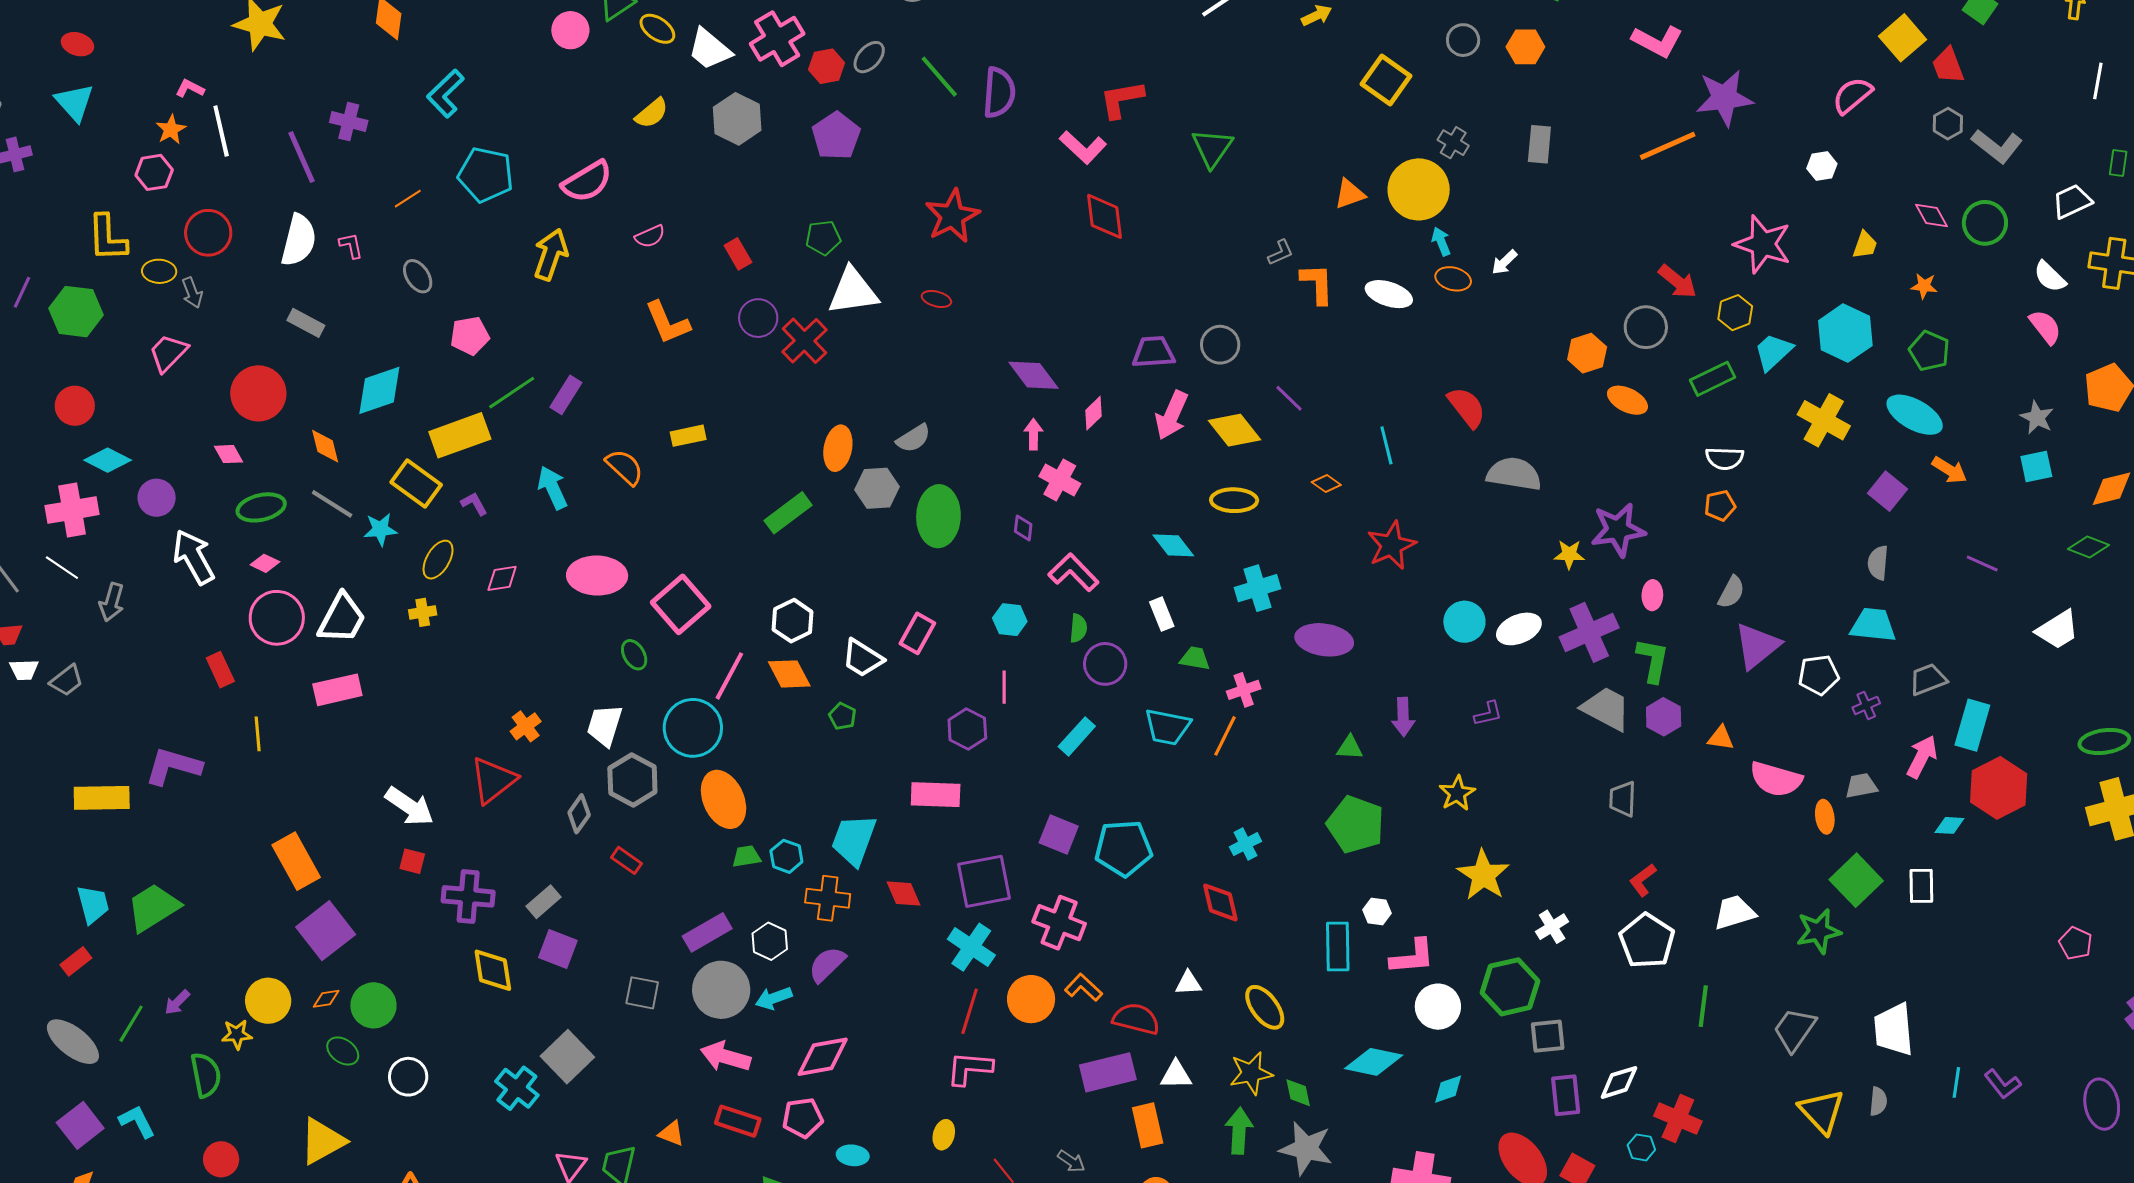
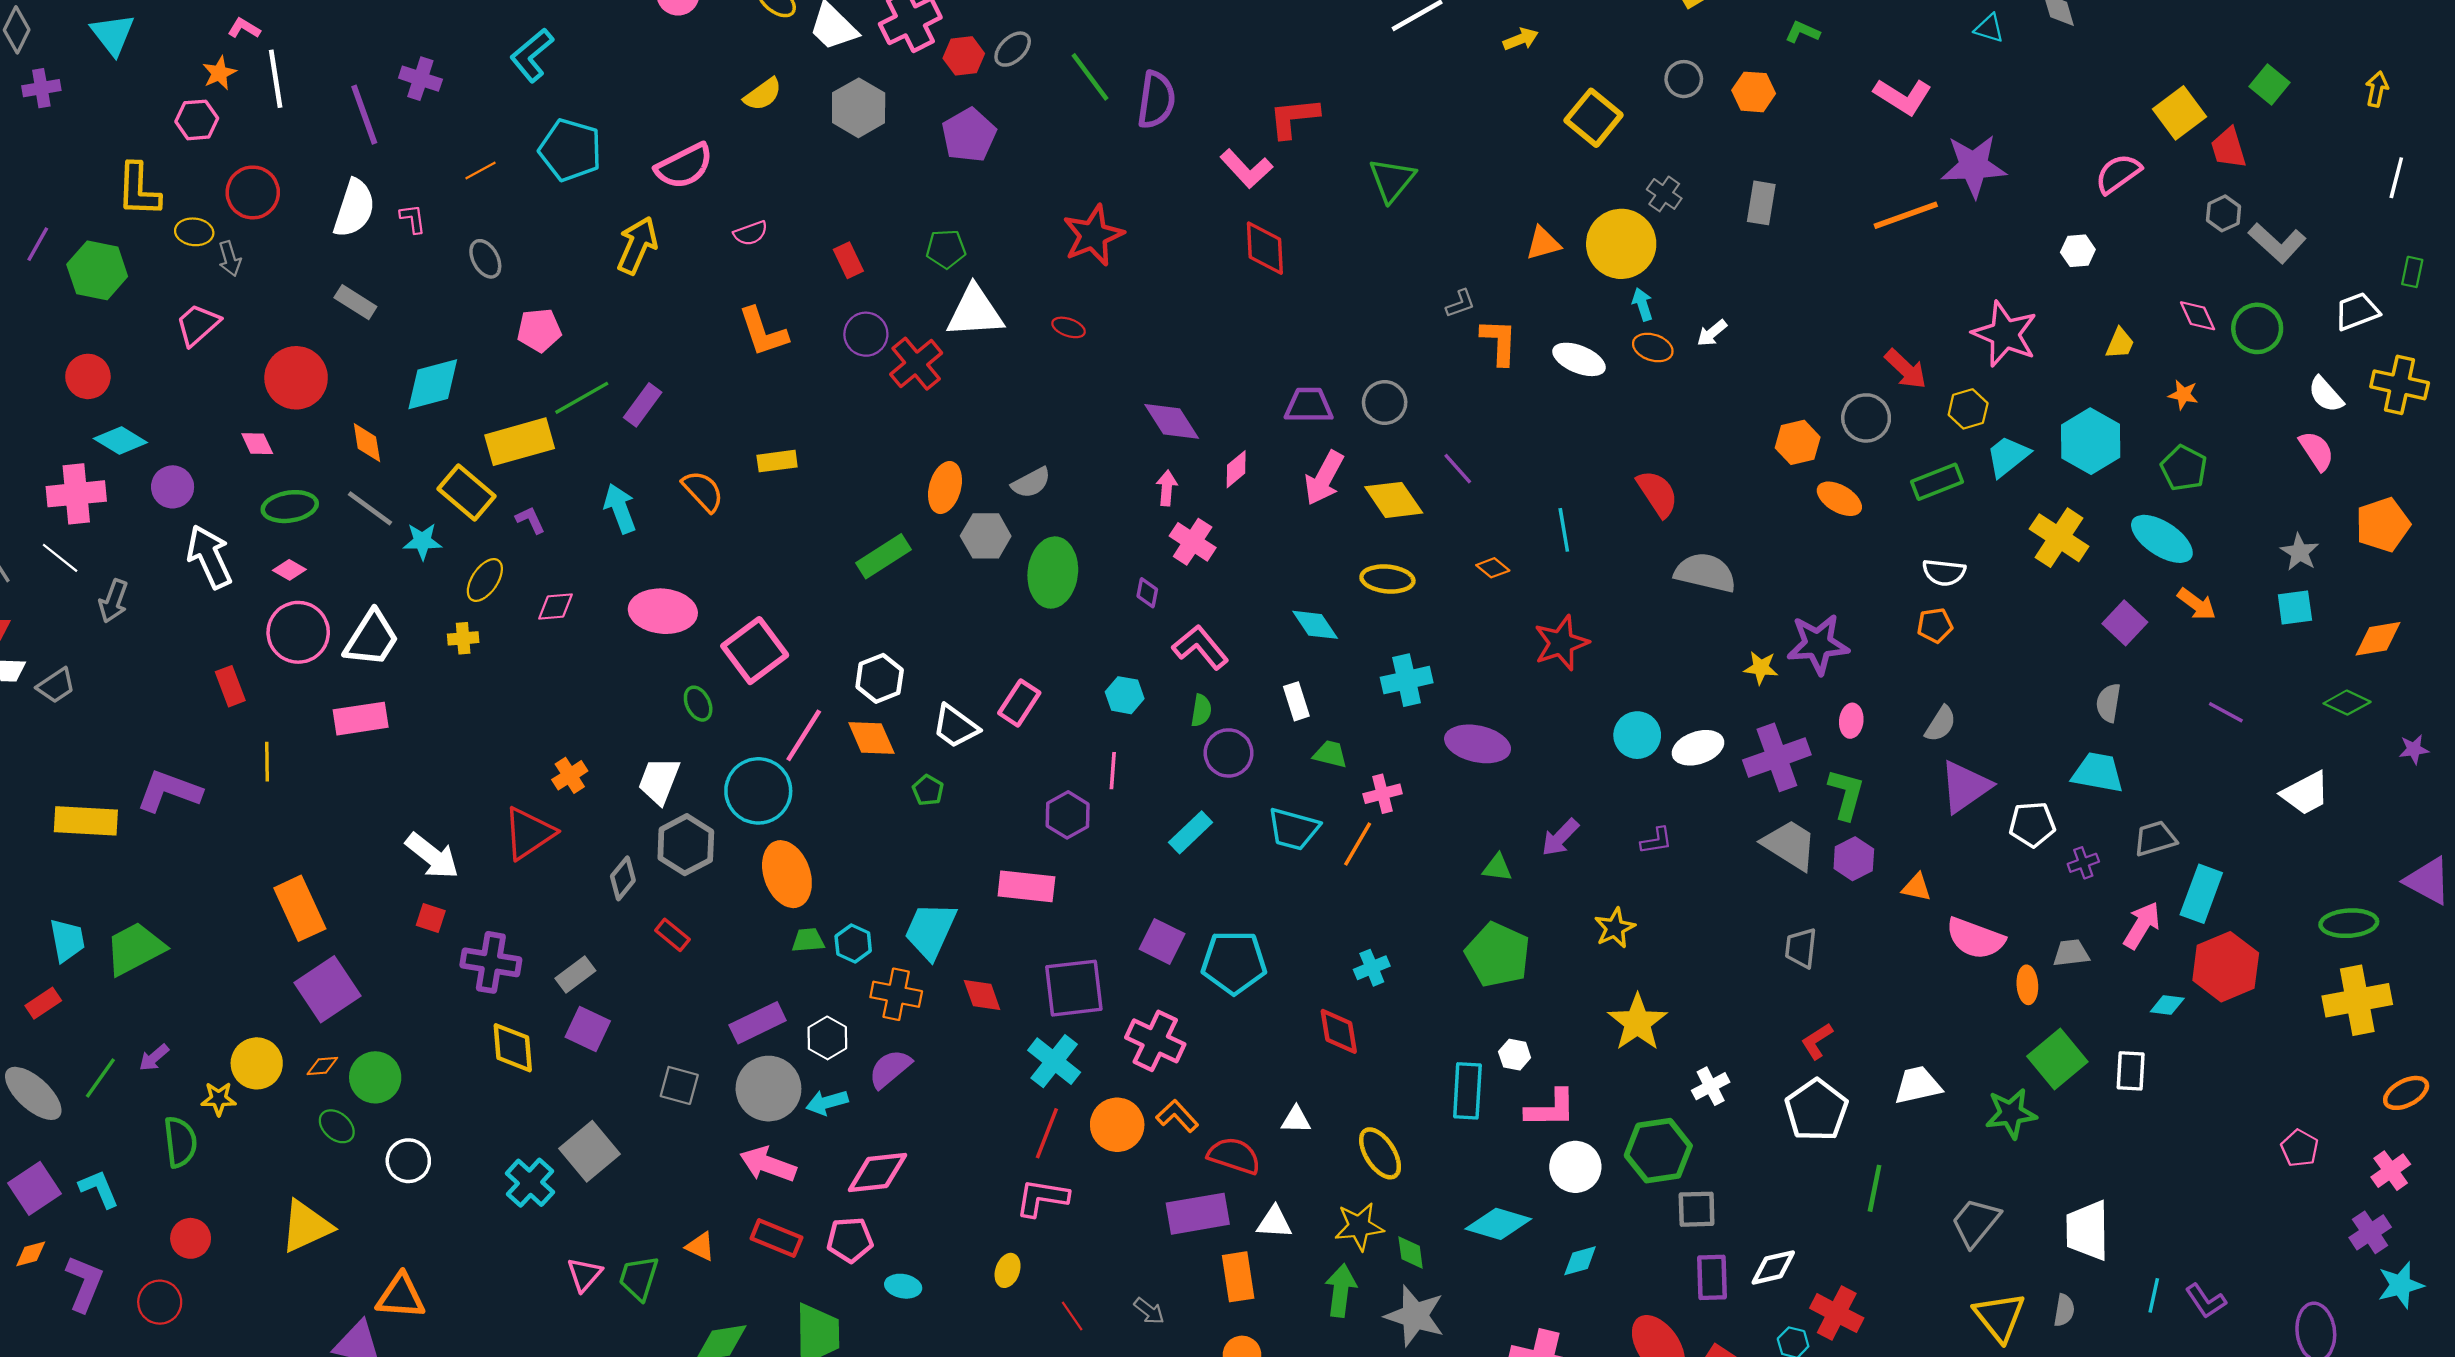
purple arrow: (1403, 717) -> (1560, 837), turned 42

